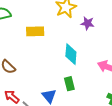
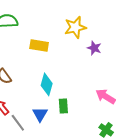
cyan diamond: (71, 54) -> (47, 84), moved

